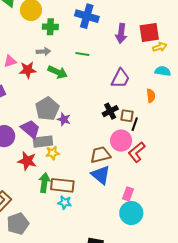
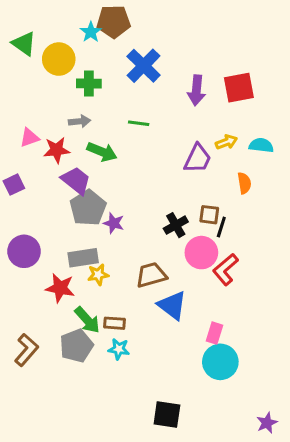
blue cross: (87, 16) -> (144, 66), turned 30
yellow arrow: (160, 47) -> (226, 142), moved
black cross: (110, 111) -> (176, 225), moved
purple trapezoid: (30, 129) -> (76, 180), moved
brown trapezoid: (100, 155) -> (151, 275), moved
green arrow: (44, 183) -> (87, 320), turned 132
brown rectangle: (62, 185) -> (114, 323), size x0.6
gray pentagon: (18, 224) -> (76, 346), moved

